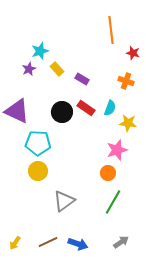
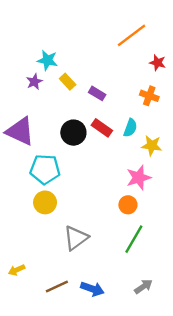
orange line: (111, 30) -> (132, 35), turned 60
cyan star: (40, 51) -> (47, 60), turned 30
yellow arrow: (15, 243) -> (17, 270), moved, turned 32

